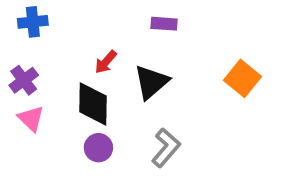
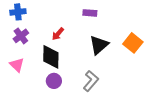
purple cross: (24, 80) -> (21, 36), moved
black triangle: (151, 82) -> (99, 45), moved

